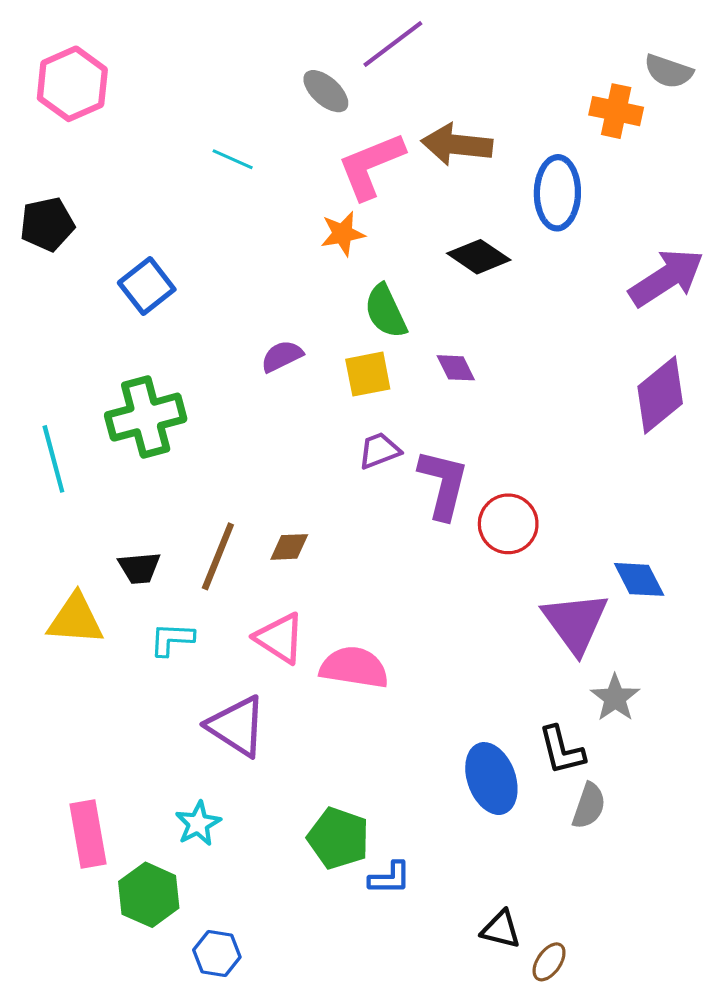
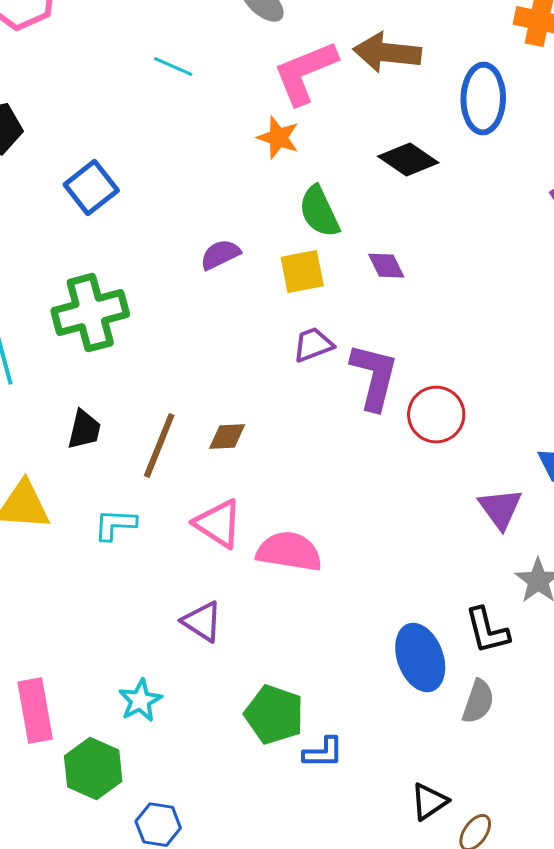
orange star: (343, 234) -> (278, 138), turned 30
black trapezoid: (139, 568) -> (84, 430), moved, turned -72
purple triangle: (575, 622) -> (500, 509), size x0.7
purple triangle: (237, 726) -> (202, 622), moved, size x0.7
gray semicircle: (589, 806) -> (478, 702), moved
black triangle: (501, 929) -> (429, 802), turned -48

